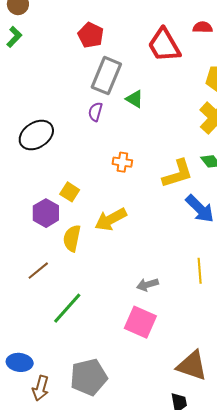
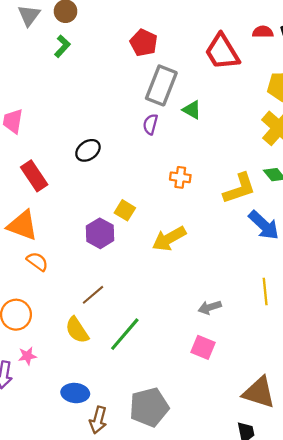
black ellipse: (36, 135) -> (88, 150), size x0.7
yellow semicircle: (72, 238) -> (77, 330), moved, turned -44
pink square: (140, 322) -> (203, 347), size x0.7

